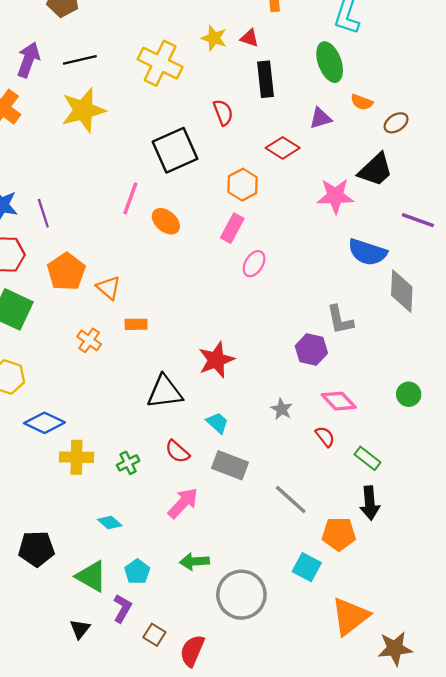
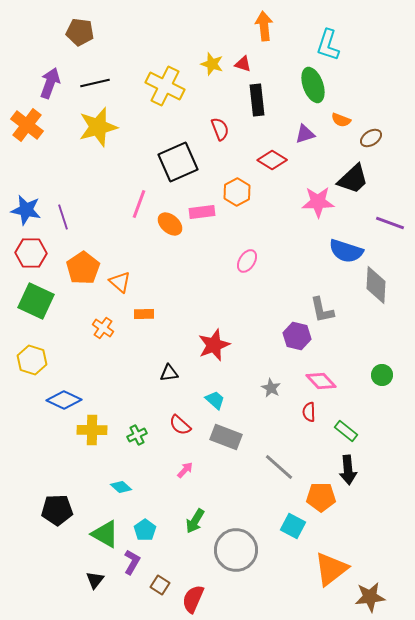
pink rectangle: (232, 228) -> (202, 212), moved, turned 55
black triangle: (165, 392) -> (169, 373), size x0.6
red semicircle: (325, 437) -> (309, 412), turned -144
pink arrow: (183, 503) -> (185, 470), size x0.6
green arrow: (194, 561) -> (195, 521), turned -55

